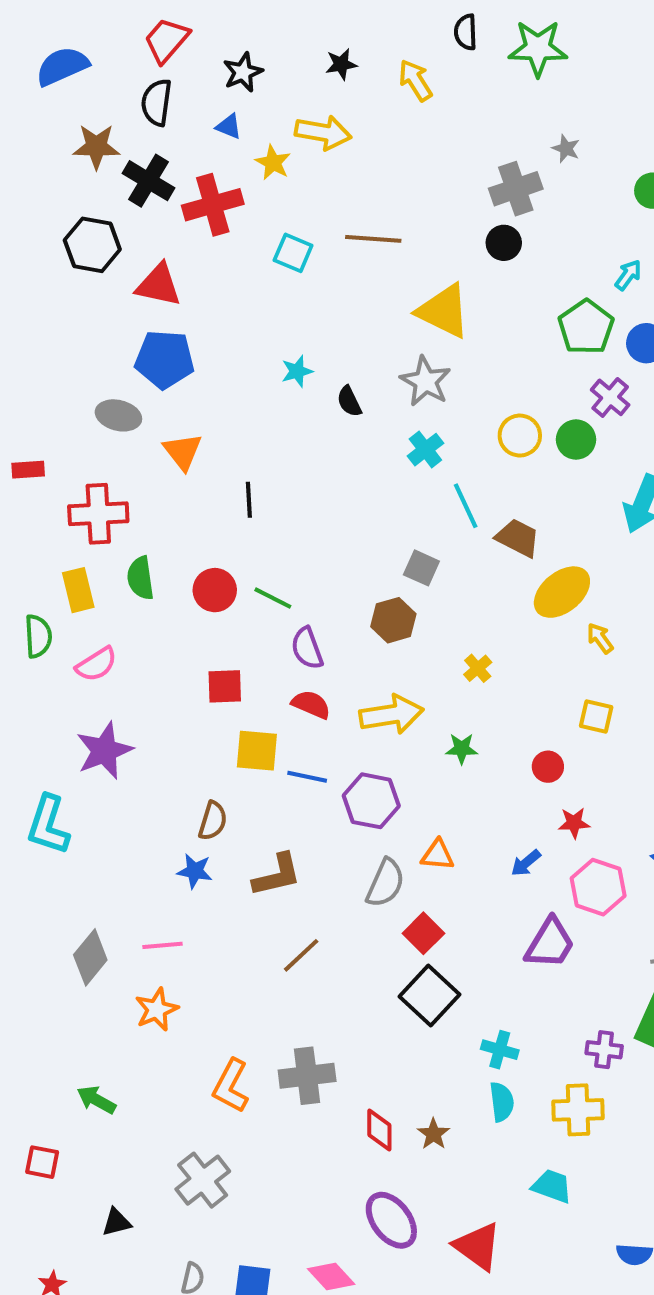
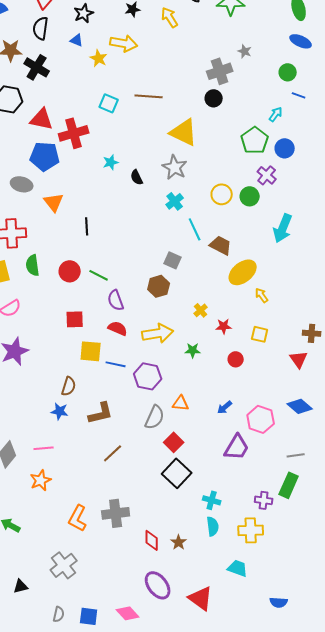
red cross: (213, 205) -> (74, 133), moved
red star: (574, 823) -> (224, 326), moved

